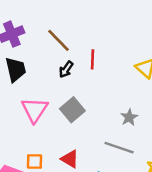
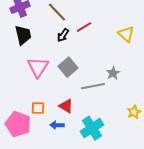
red line: (93, 59) -> (84, 27), turned 56
gray line: (119, 148) -> (93, 86), moved, turned -30

